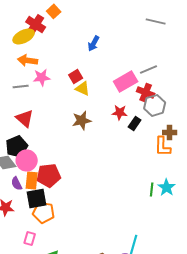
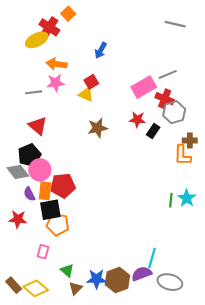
blue arrow: (94, 43) -> (101, 50), moved
orange arrow: (28, 60) -> (57, 64), moved
yellow triangle: (83, 88) -> (86, 94), moved

